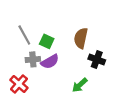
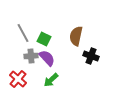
purple semicircle: (50, 62) -> (47, 58), turned -102
green arrow: (80, 85) -> (51, 80), moved

